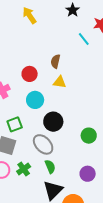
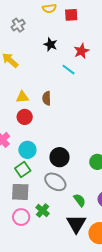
yellow triangle: (60, 82) -> (22, 97), moved
cyan circle: (35, 100) -> (27, 150), moved
green semicircle: (50, 167) -> (80, 200), moved

